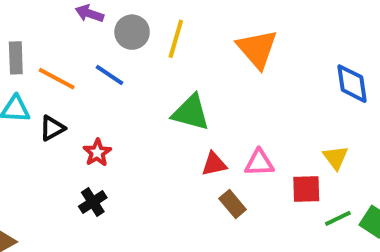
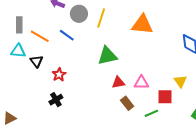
orange triangle: (257, 49) -> (142, 25), turned -45
green triangle: (191, 113) -> (107, 56), turned -30
black triangle: (52, 128) -> (37, 61), turned -40
green line: (338, 218) -> (151, 113), moved

